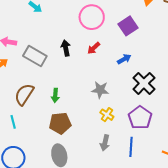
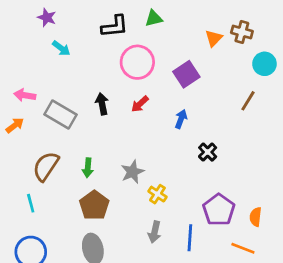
blue arrow: (124, 59) -> (181, 119), turned -40
black cross: (144, 83) -> (208, 152), size x0.6
gray star: (100, 90) -> (132, 172), moved, turned -30
purple pentagon: (140, 118) -> (219, 210), moved
brown pentagon: (60, 123) -> (94, 205), turned -30

